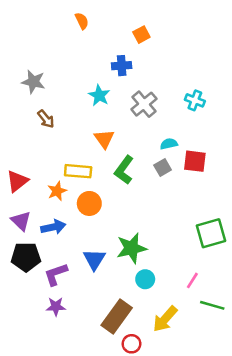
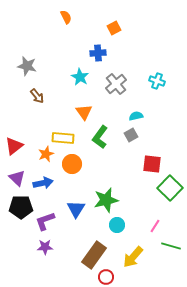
red square: (195, 161) -> (152, 164), moved
green square: (211, 233) -> (170, 188), turned -30

